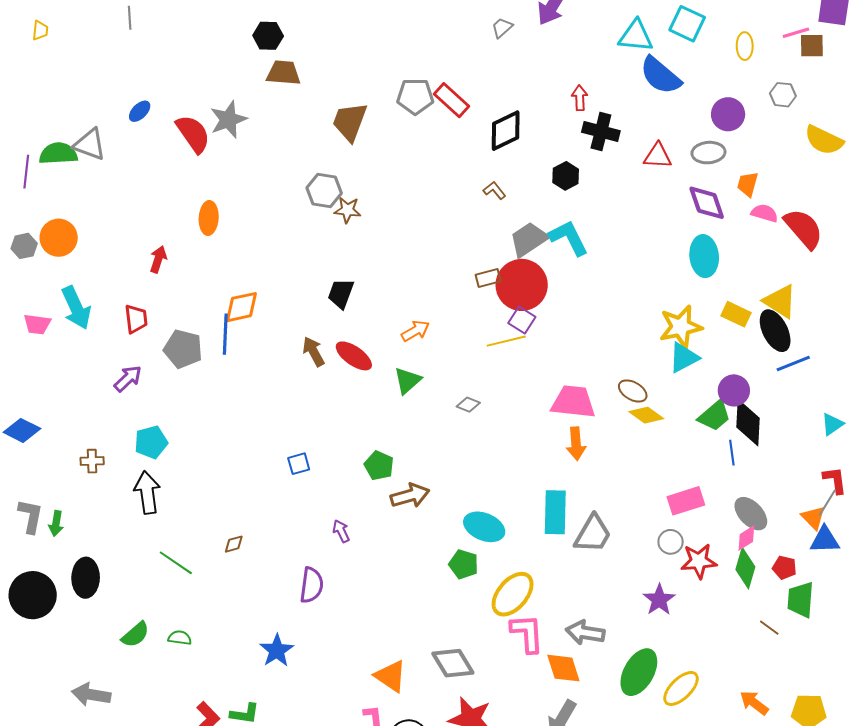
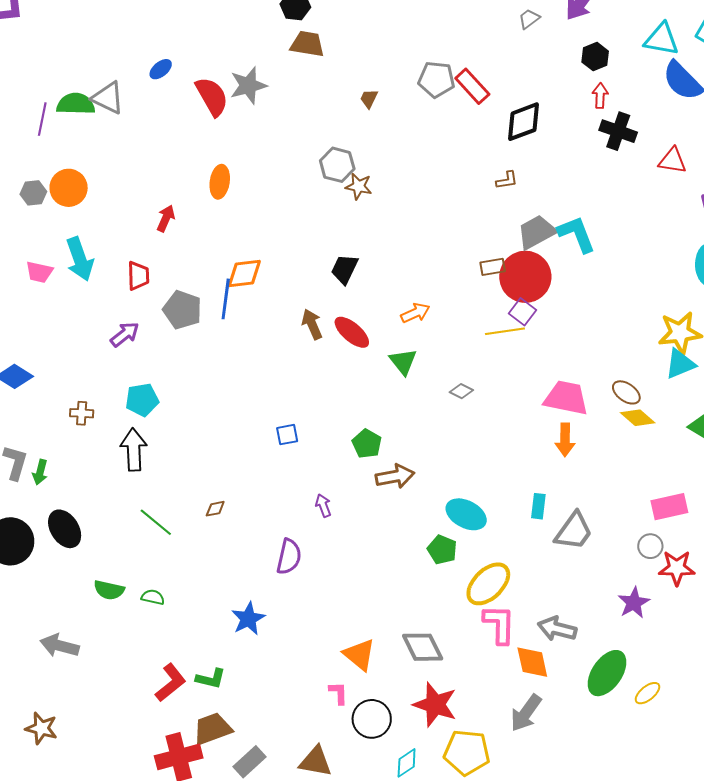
brown trapezoid: (350, 122) -> (369, 99), size x0.5
black hexagon: (566, 176) -> (595, 57), moved
brown L-shape: (494, 190) -> (507, 180), turned 115
green triangle: (408, 380) -> (403, 362), turned -32
cyan rectangle: (555, 512) -> (538, 506), size x0.6
black ellipse: (86, 578) -> (65, 529), turned -39
green semicircle: (135, 635) -> (109, 590), turned 48
yellow ellipse: (681, 688) -> (647, 693), size x0.7

